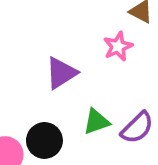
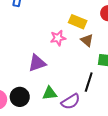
pink star: (118, 46) -> (58, 38), moved

